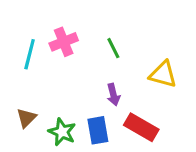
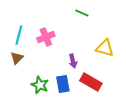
pink cross: (64, 42) -> (46, 37), moved
green line: (113, 48) -> (82, 13), moved, turned -40
brown triangle: (26, 118) -> (17, 58), moved

